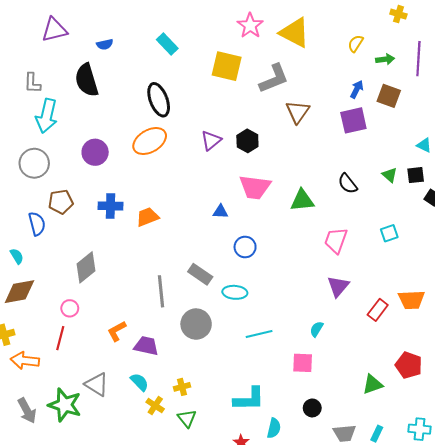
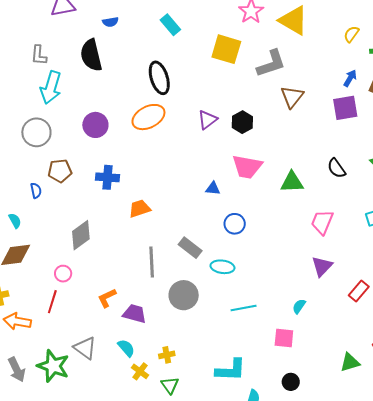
orange trapezoid: (147, 217) -> (140, 209), moved
blue semicircle: (37, 224) -> (36, 191), size x0.7

